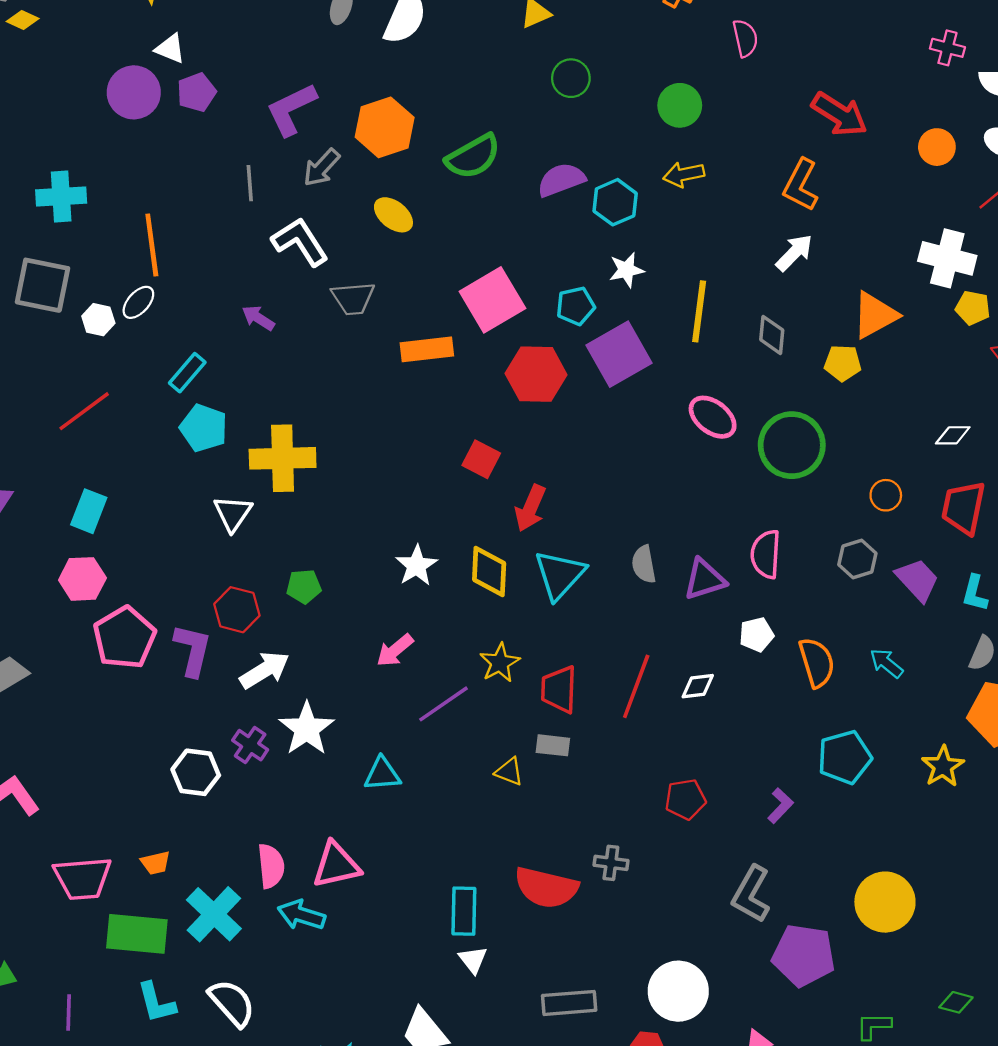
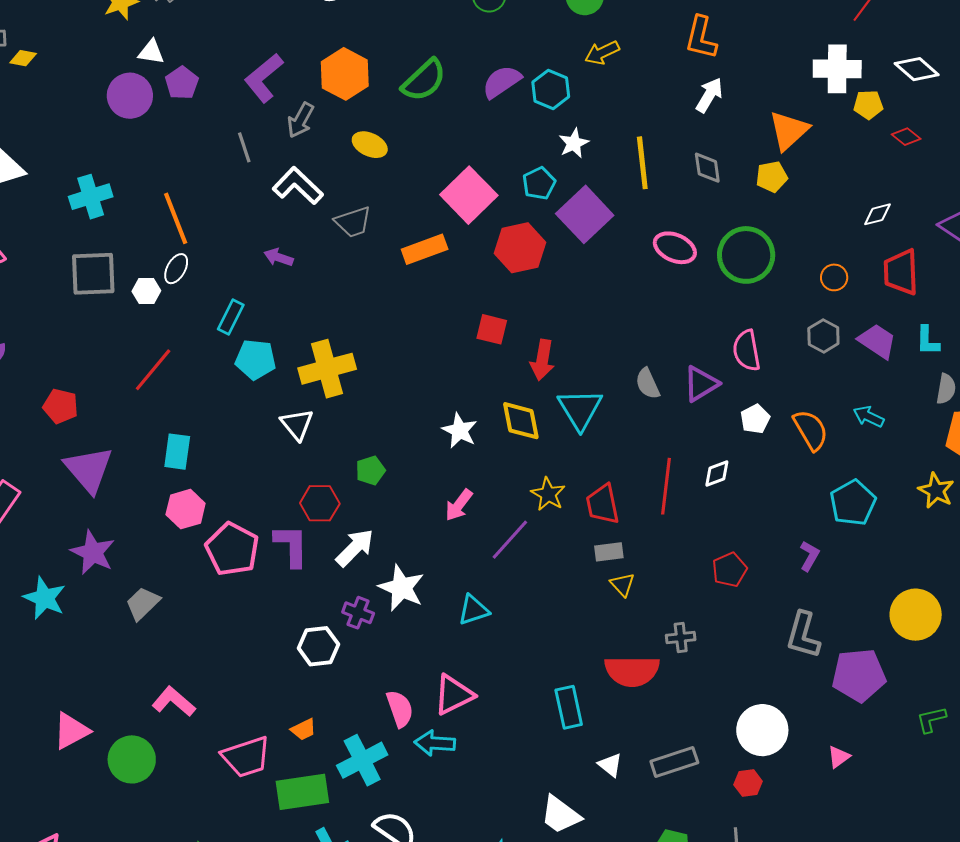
yellow triangle: (509, 772) -> (623, 585), moved, turned 40
cyan cross: (214, 914) -> (362, 760), turned 33
white triangle: (473, 960) -> (610, 765), moved

